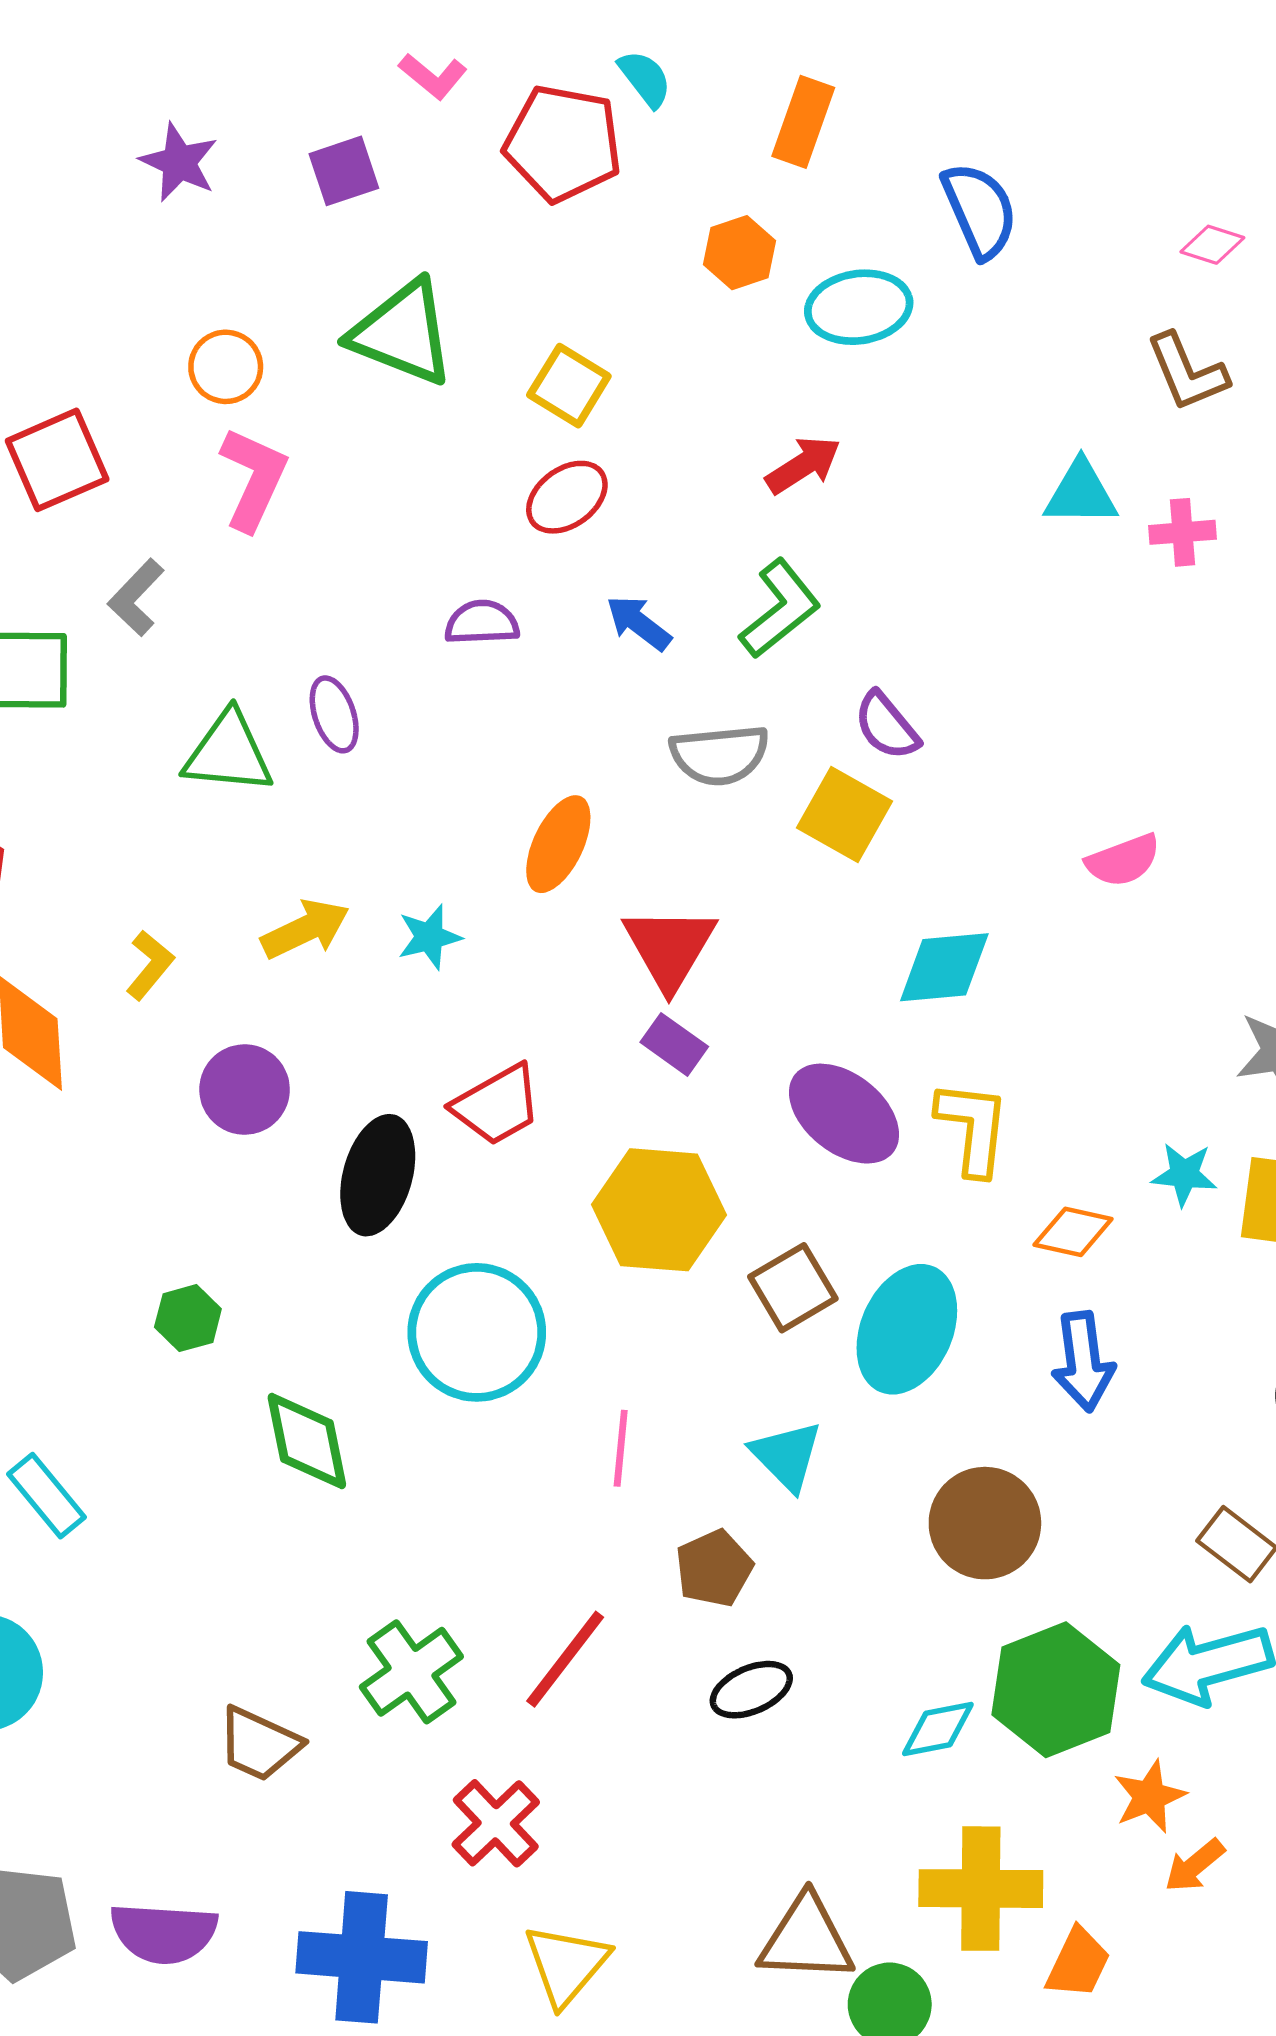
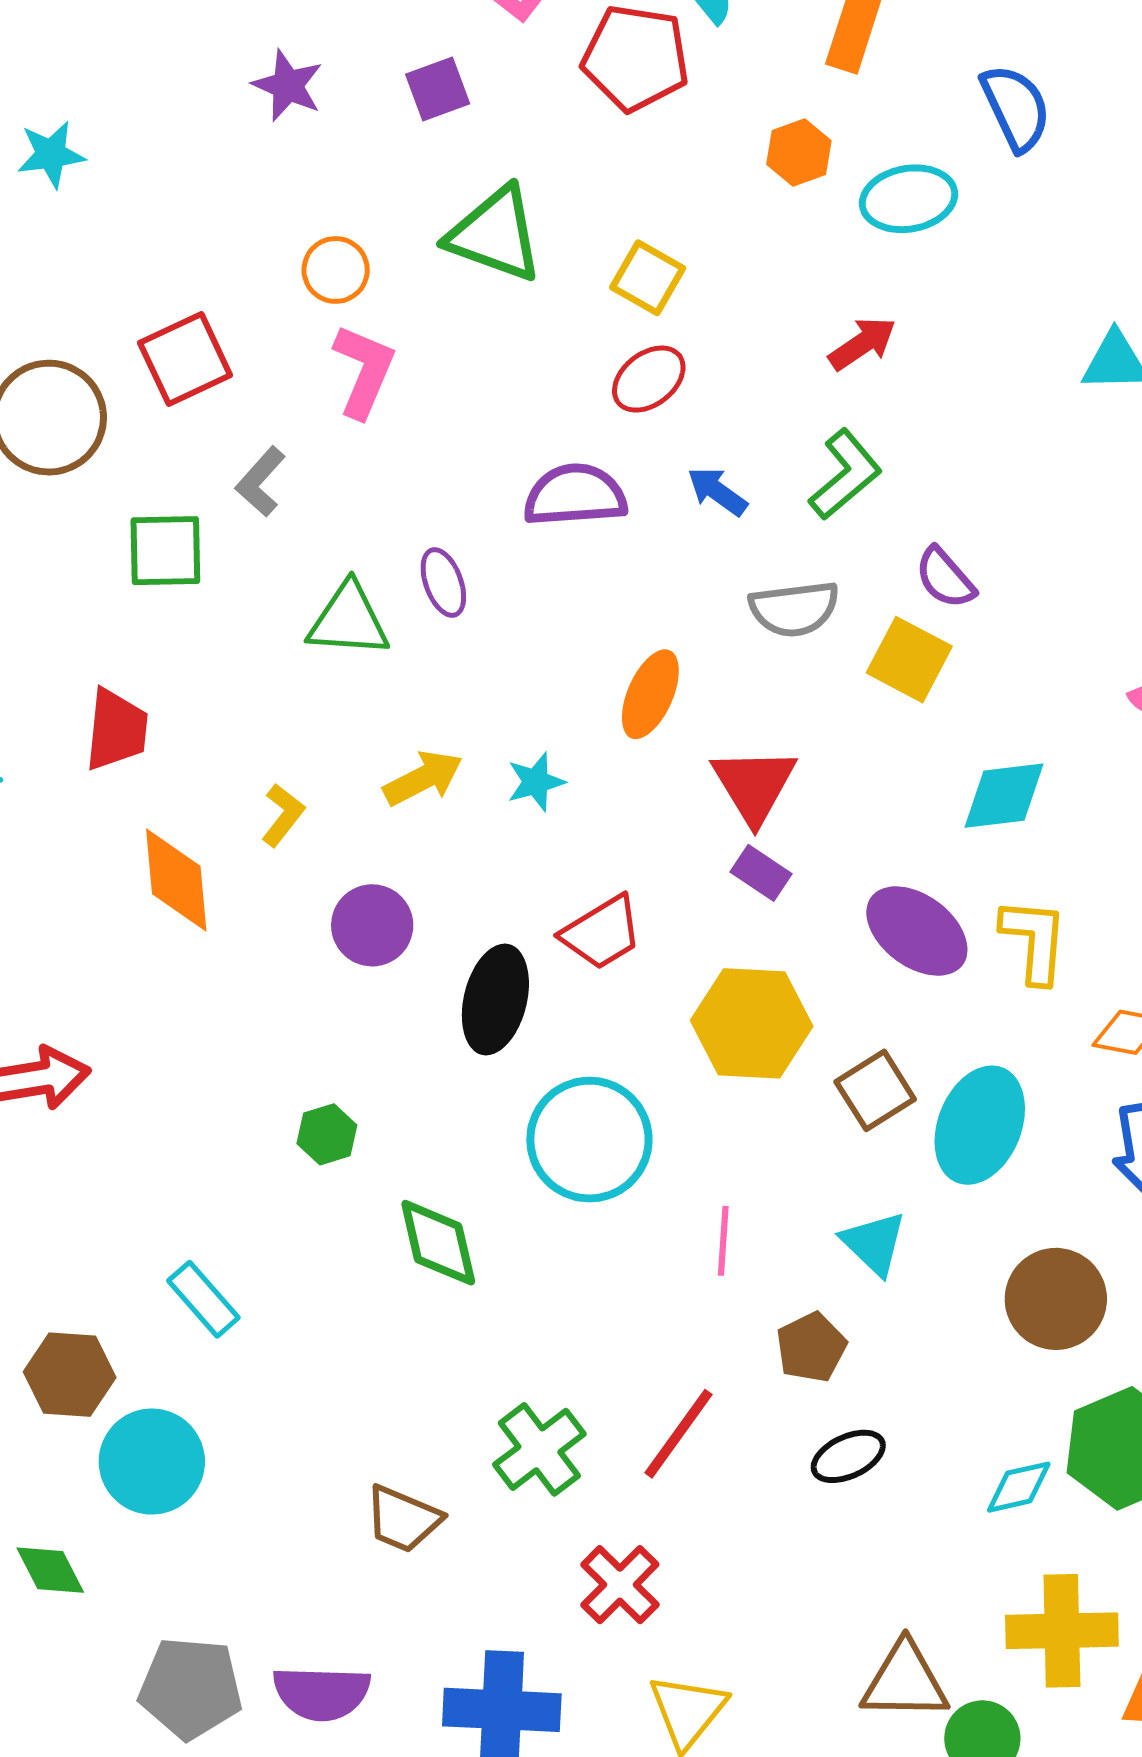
purple semicircle: (482, 623) -> (575, 495), size x1.5

